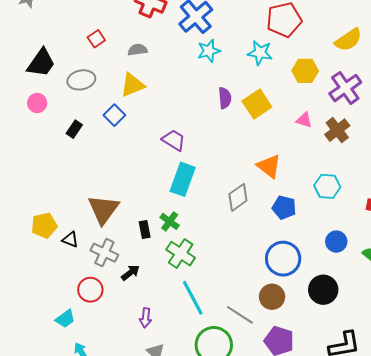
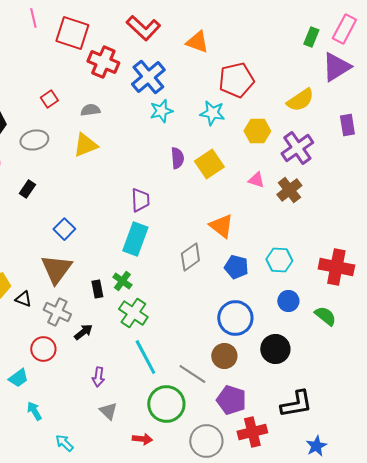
blue square: (114, 115) -> (64, 229), moved
purple trapezoid: (174, 140) -> (140, 200), moved, turned 55
cyan hexagon: (327, 186) -> (279, 260), moved

